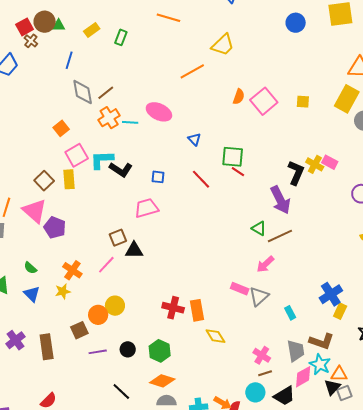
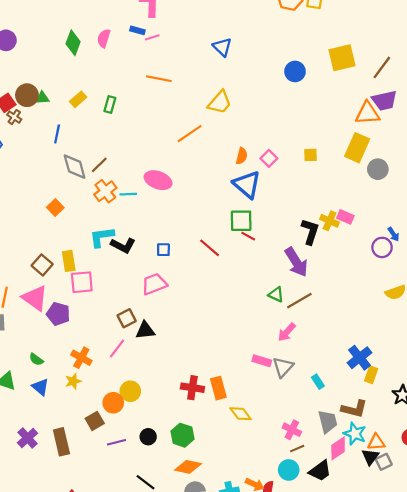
pink square: (264, 101) -> (269, 158), size x0.6
blue triangle: (194, 139) -> (247, 184), moved, size x2.0
pink square: (77, 155) -> (82, 282), moved, turned 30

